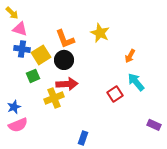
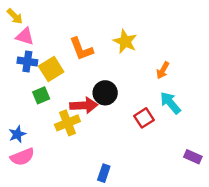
black circle: (64, 60) -> (105, 93), moved

